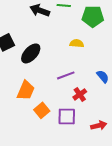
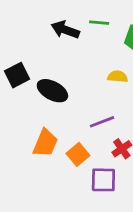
black ellipse: (31, 53) -> (52, 91), turned 75
orange square: (42, 110) -> (78, 154), moved

